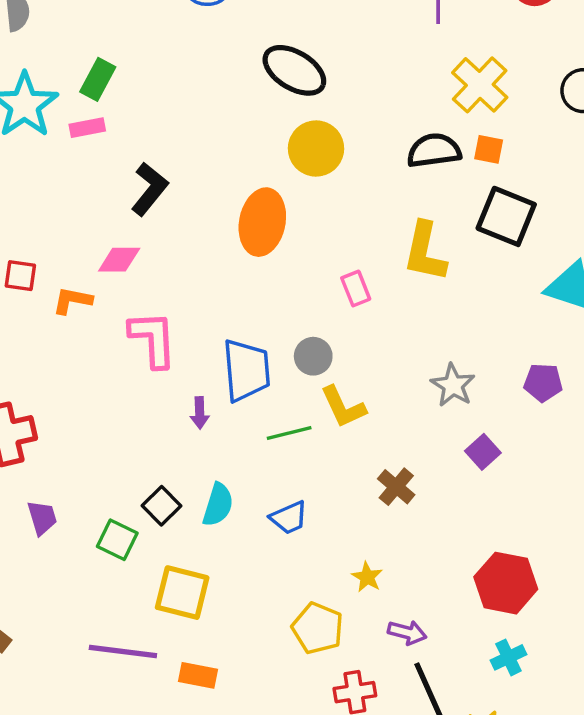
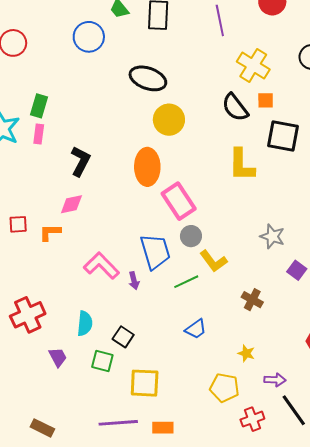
pink rectangle: (87, 128) -> (39, 134), turned -60
black semicircle: (434, 151) -> (235, 107), turned -108
pink rectangle: (356, 288) -> (179, 201), moved, size x1.8
pink L-shape: (153, 339) -> (101, 266), moved, turned -30
cyan semicircle: (218, 505) -> (85, 323), moved

